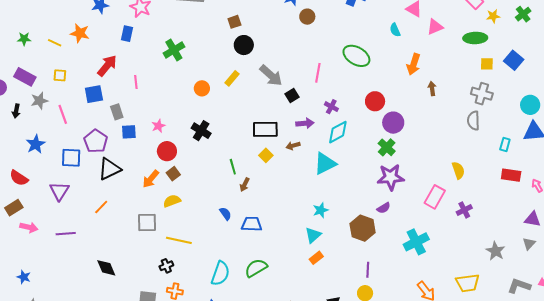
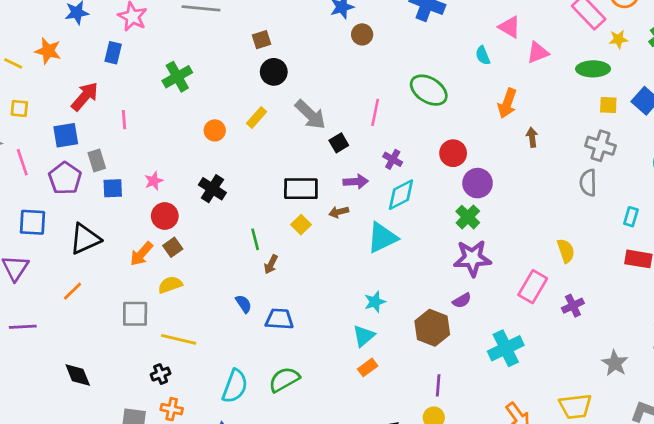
purple pentagon: (96, 141) -> (65, 178), moved

